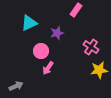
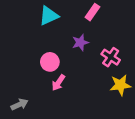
cyan triangle: (29, 23) -> (49, 16), moved
purple star: (57, 33) -> (80, 42), moved

